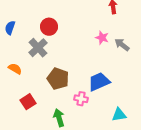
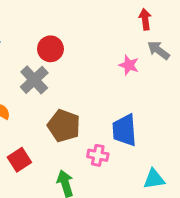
gray arrow: (122, 45) -> (158, 50), moved
blue trapezoid: (99, 82) -> (124, 130), turned -70

